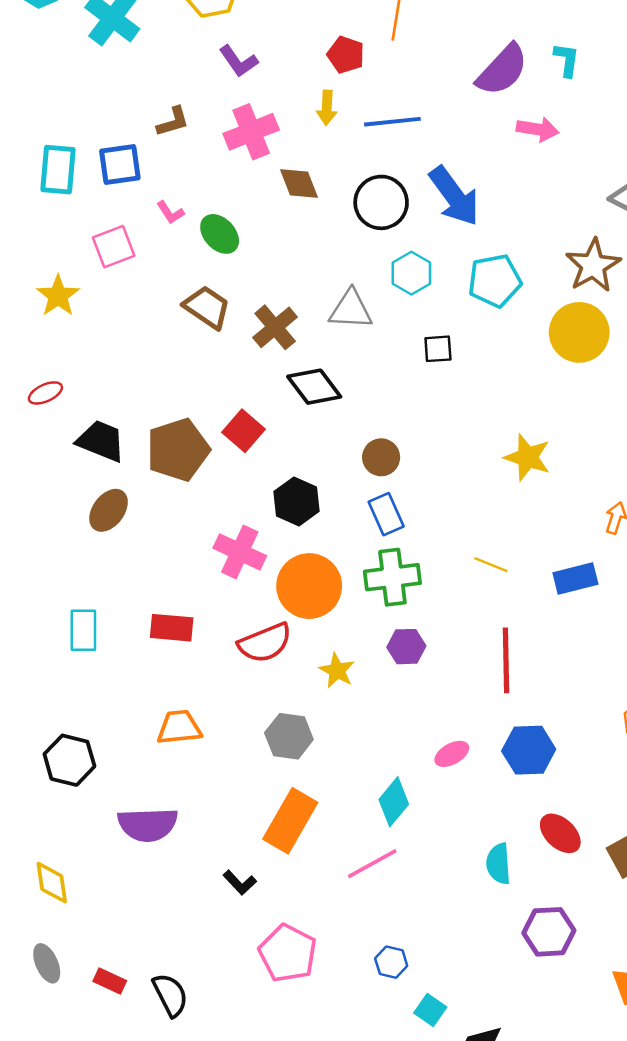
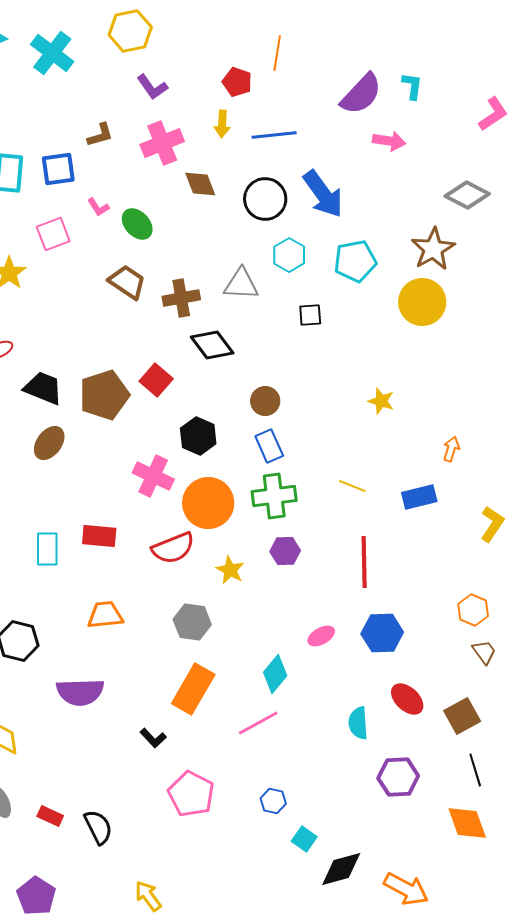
brown cross: (275, 327) -> (181, 298), turned 30
yellow star: (527, 457) -> (381, 401), size x0.7
cyan rectangle: (83, 630) -> (47, 549), moved

